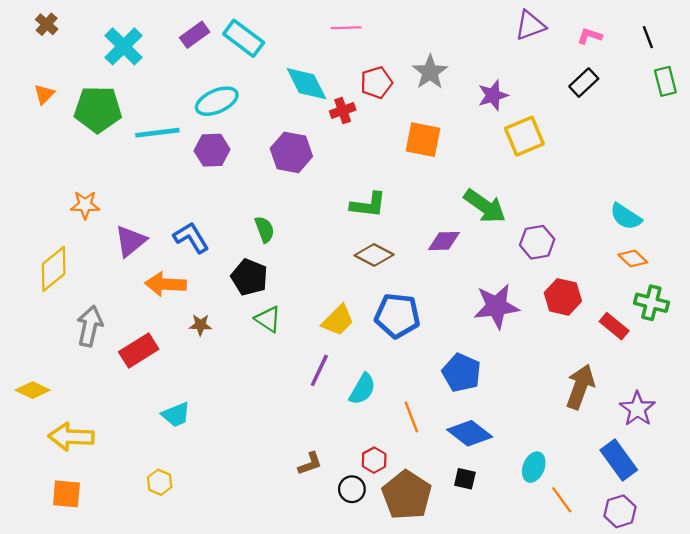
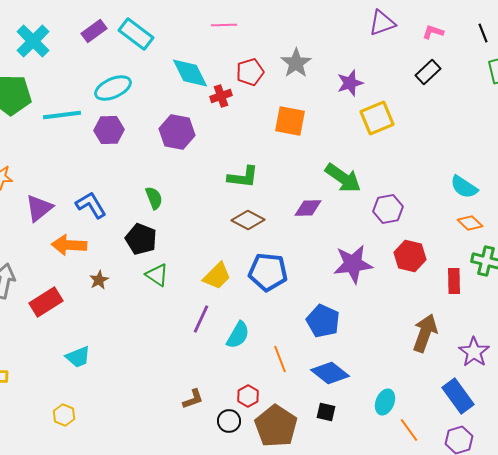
brown star: (200, 325) -> (99, 280), turned -30
red rectangle: (614, 326) -> (454, 281), turned 50

